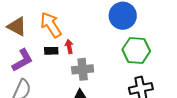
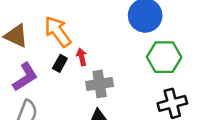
black rectangle: (51, 51) -> (60, 63), turned -56

